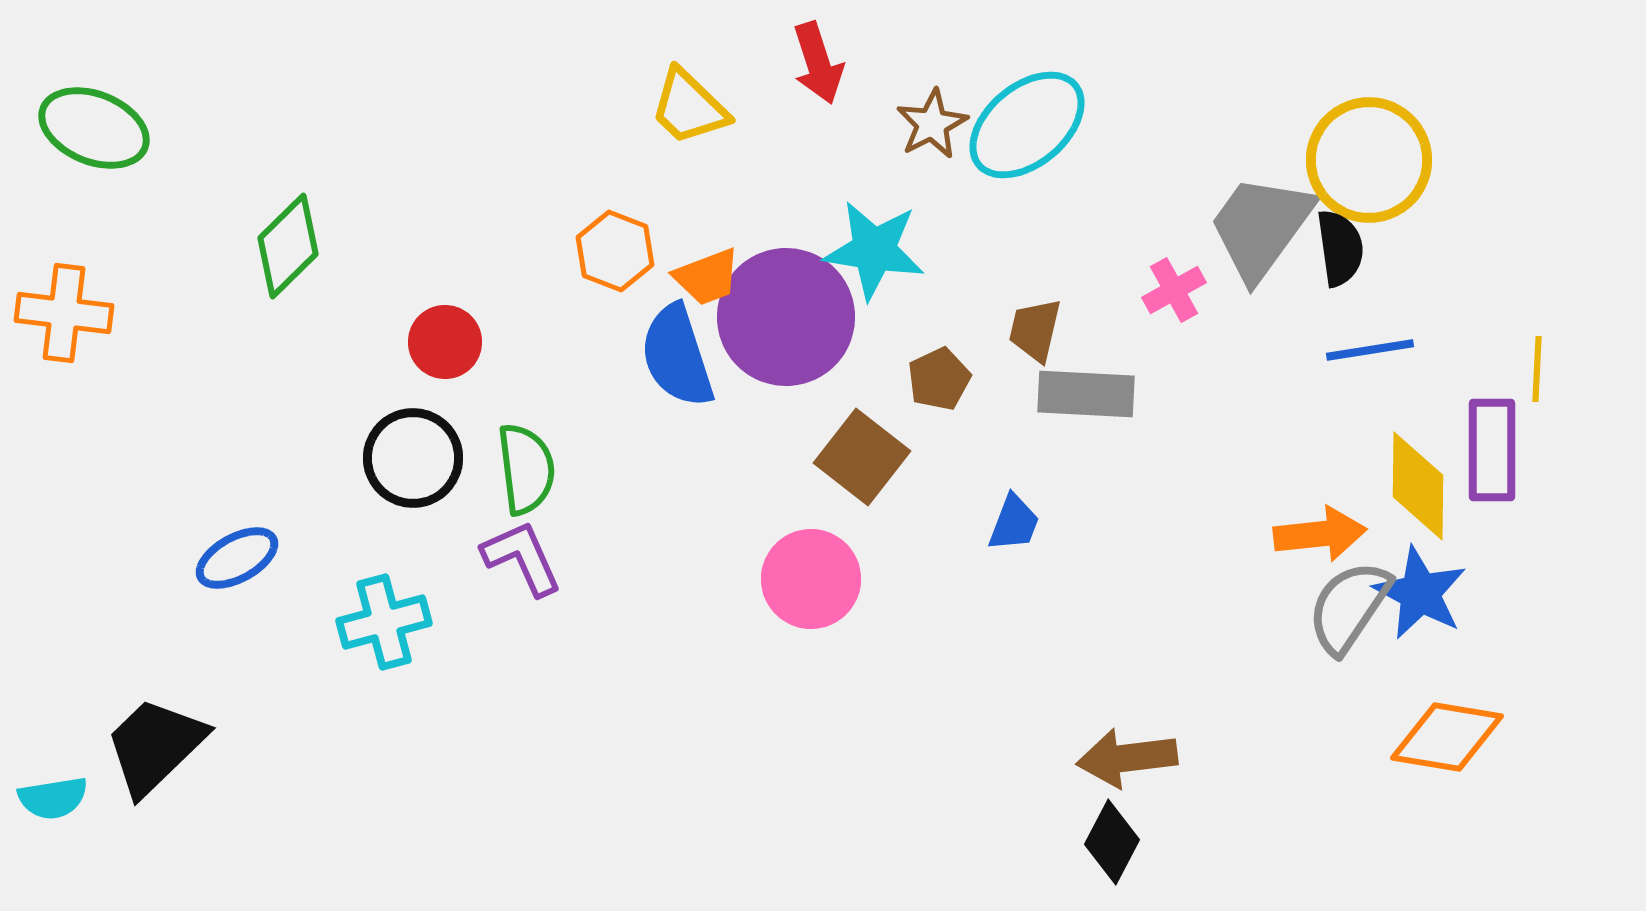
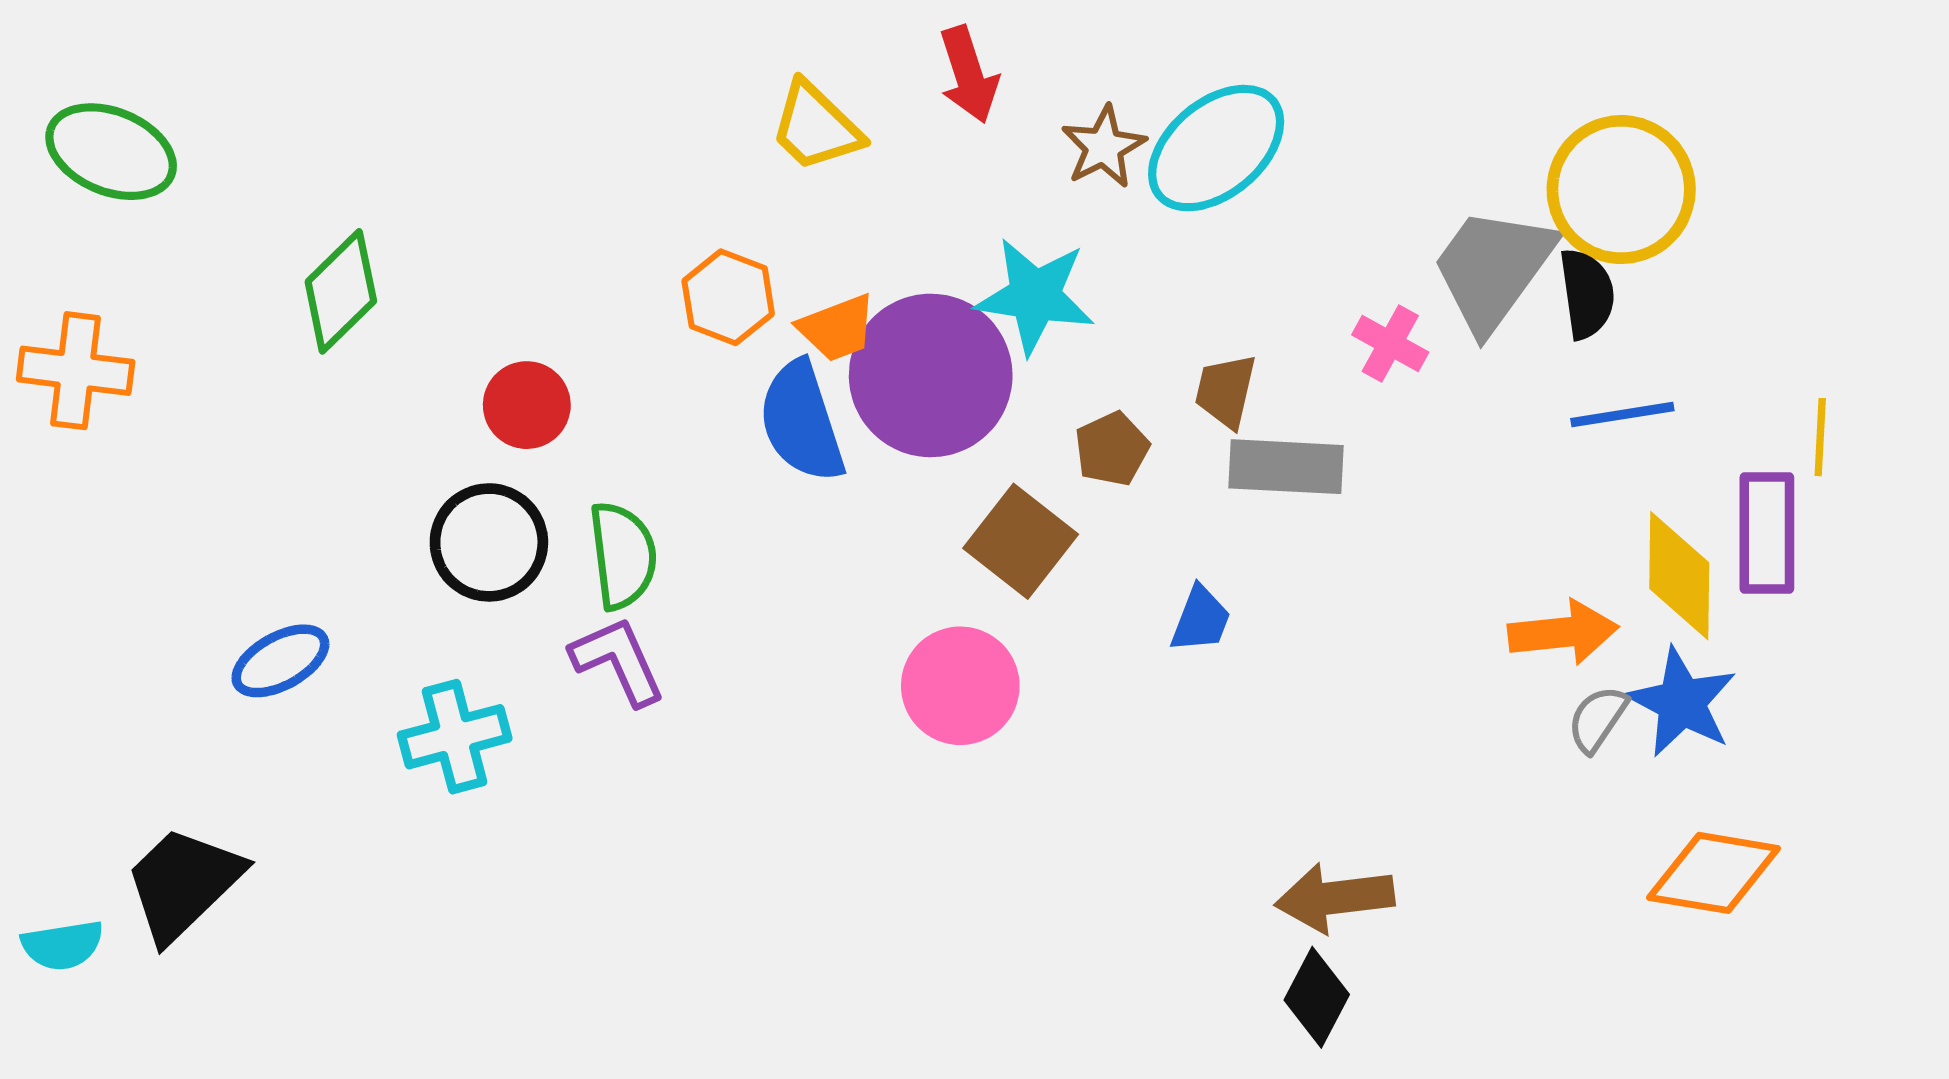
pink cross: (1174, 290) -> (1390, 343), turned -32
gray semicircle: (1349, 607) -> (1597, 719), size x0.6

